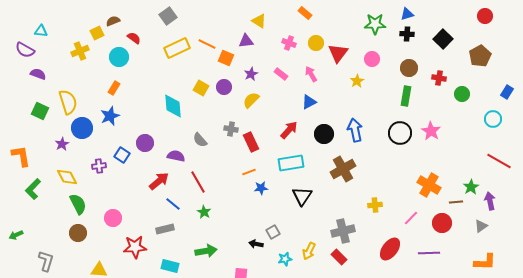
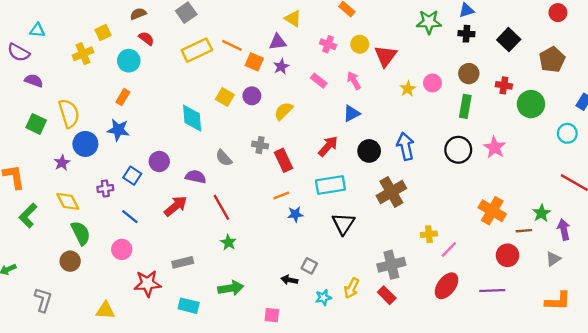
brown semicircle: (113, 21) -> (138, 14), moved
pink circle: (372, 59) -> (432, 83), moved
purple star: (251, 74) -> (281, 67), moved
green circle: (462, 94) -> (531, 104), size x1.5
blue star: (110, 116) -> (118, 130), turned 30
blue line: (173, 204) -> (130, 217), moved
pink line: (411, 218) -> (449, 249), moved
gray square: (273, 232) -> (309, 266), turned -32
brown circle: (78, 233) -> (70, 261), moved

